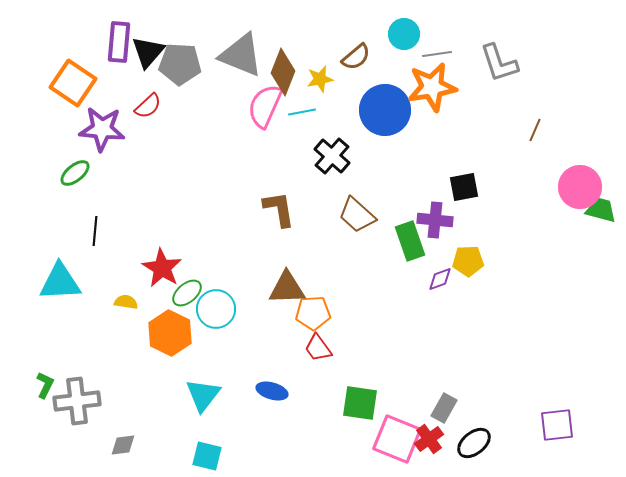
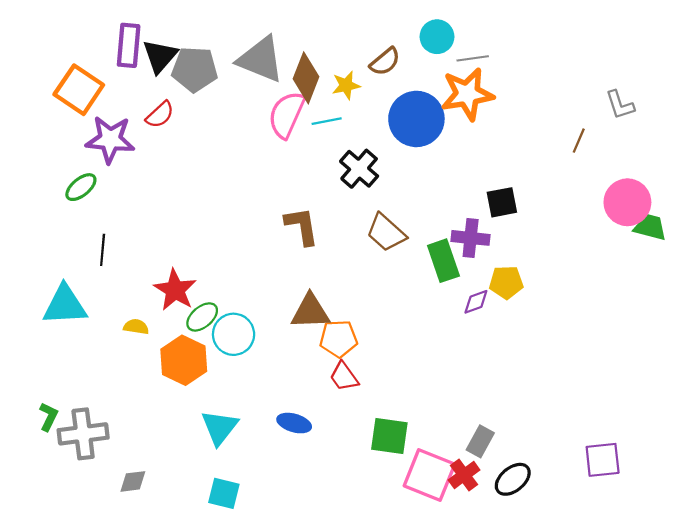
gray L-shape: (499, 63) -> (620, 105), moved, size x0.7

